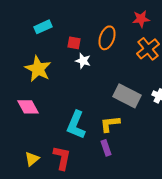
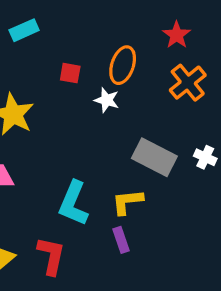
red star: (141, 19) -> (177, 35), turned -30
cyan rectangle: (43, 27) -> (24, 30), moved
white star: (83, 61) -> (107, 100), moved

